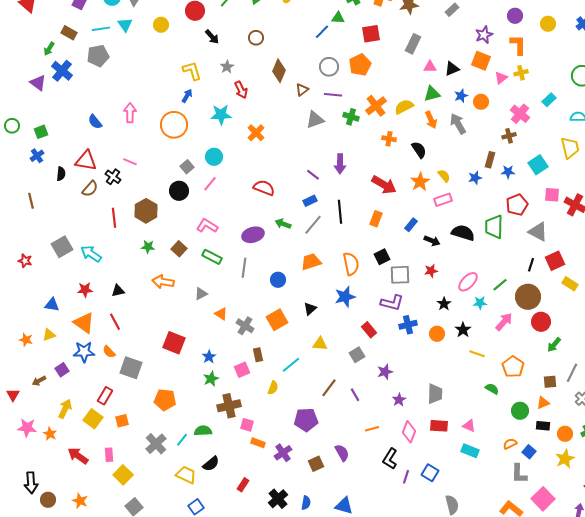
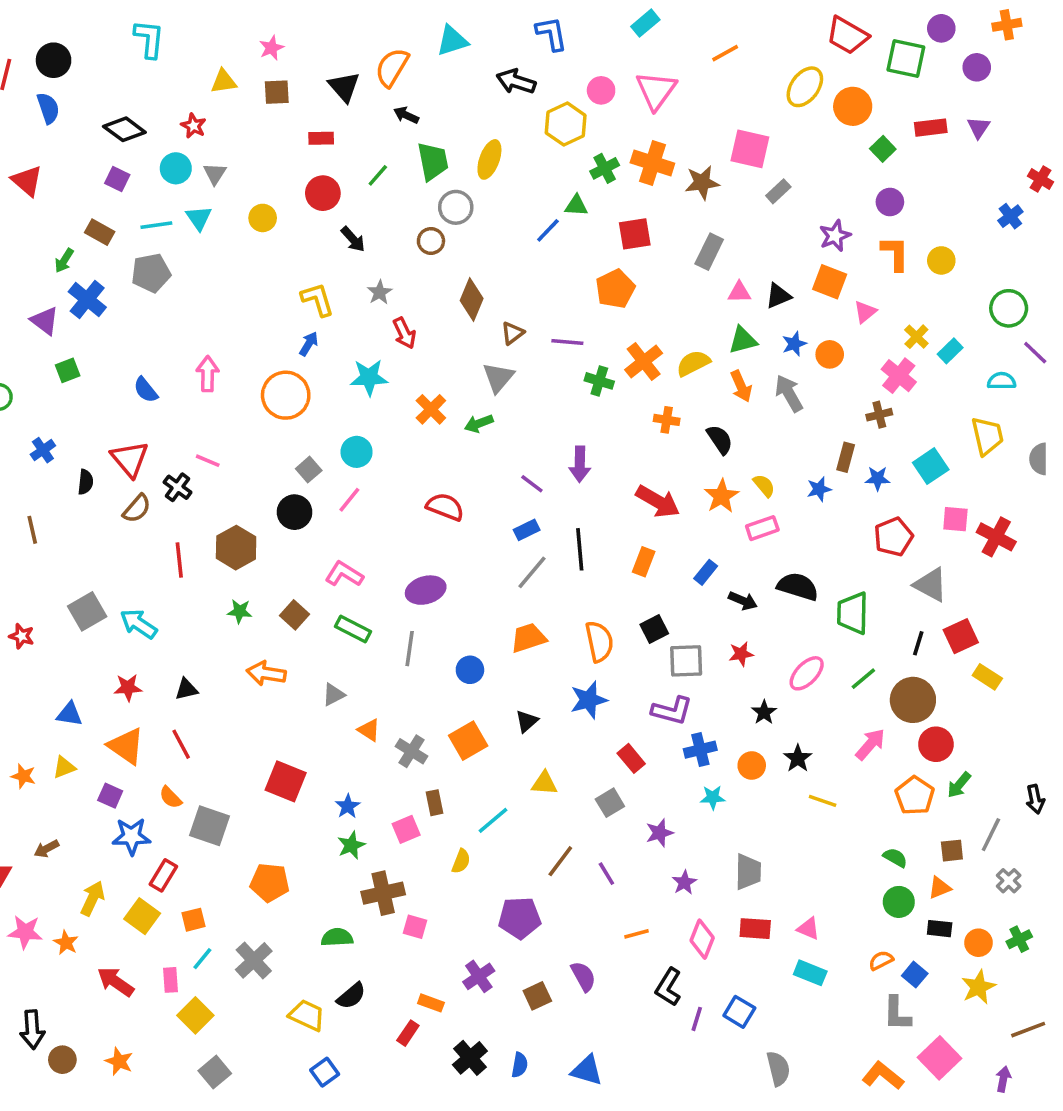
yellow circle: (548, 24) -> (941, 260), moved
gray circle: (329, 67) -> (456, 207), moved
yellow cross: (521, 73) -> (916, 337), moved, turned -32
gray triangle: (315, 120) -> (498, 377), moved, turned -30
green square: (41, 132) -> (68, 370), moved
red triangle: (86, 161) -> (130, 459), turned 40
green arrow: (283, 224) -> (479, 424), moved, turned -42
green trapezoid: (494, 227) -> (853, 613), moved
cyan star: (480, 303) -> (713, 797), moved
blue star: (84, 352) -> (131, 836), moved
orange pentagon: (513, 367) -> (915, 796), moved
purple square: (62, 370) -> (110, 796), moved, turned -32
green semicircle: (492, 389) -> (895, 858), moved
cyan line: (182, 440) -> (202, 959), moved
orange rectangle: (258, 443) -> (431, 1003), moved

